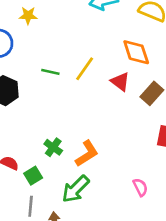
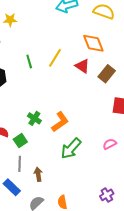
green line: (50, 72) -> (29, 61), turned 64
pink semicircle: (140, 187) -> (110, 144), moved, turned -88
green arrow: (75, 189) -> (71, 148), moved

